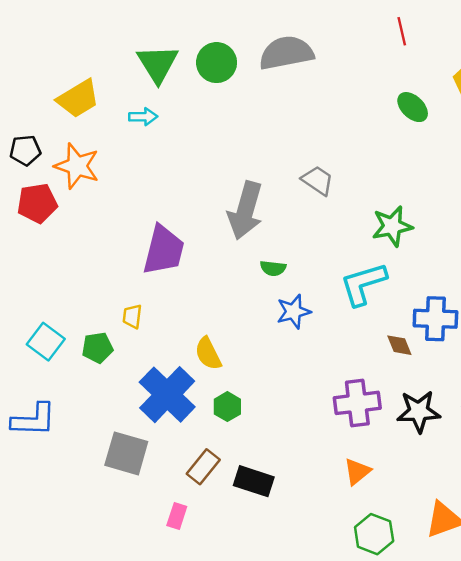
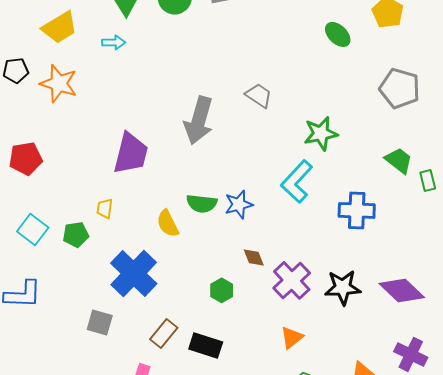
red pentagon: (37, 203) -> (26, 158), moved
green semicircle: (273, 268) -> (202, 203), moved, size x1.4
cyan L-shape: (363, 284) -> (297, 181), turned -30
brown diamond: (399, 345) -> (254, 257), moved
yellow semicircle: (208, 354) -> (168, 223), moved
purple cross: (357, 403) -> (292, 280), turned -36
green hexagon: (227, 407) -> (222, 290), moved
gray square: (126, 453) -> (100, 322), size x0.7

